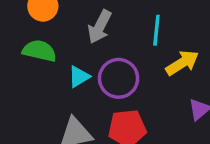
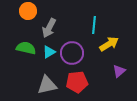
gray arrow: (100, 27) -> (49, 28), moved
green semicircle: (39, 51) -> (26, 48), moved

